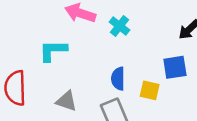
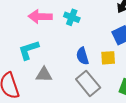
gray triangle: (66, 101) -> (44, 75), moved

